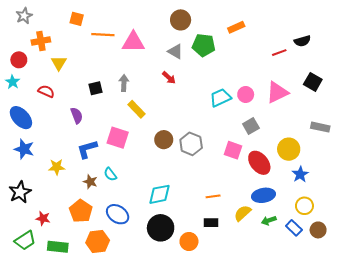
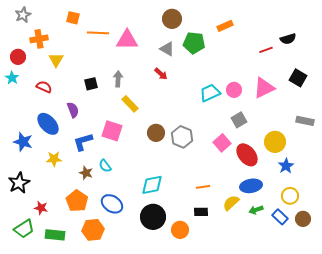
blue ellipse: (21, 118) -> (48, 124), moved
pink square: (233, 150) -> (222, 143), turned 30

